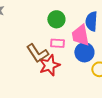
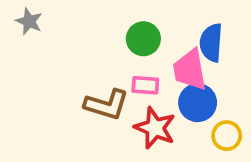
brown L-shape: (37, 53) -> (107, 105), turned -40
red star: (49, 65) -> (155, 128), moved, turned -30

